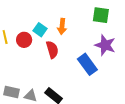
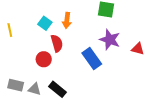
red circle: (24, 40) -> (44, 59), moved

